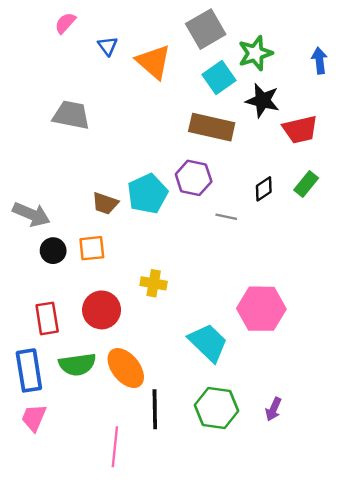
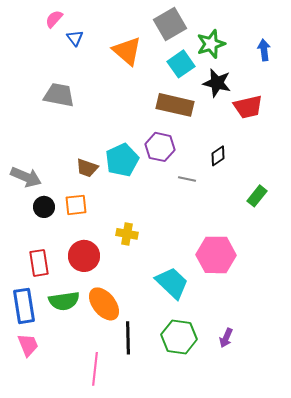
blue triangle: (108, 46) -> (75, 38), moved
green rectangle: (306, 184) -> (257, 196), moved
pink trapezoid: (34, 418) -> (28, 345), turned 135

